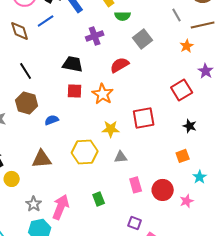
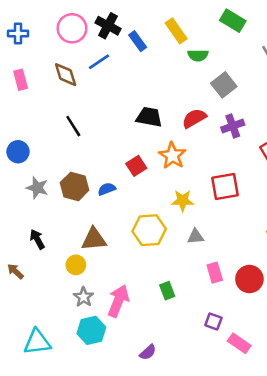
purple cross: (95, 36) -> (233, 126), moved
black trapezoid: (73, 64) -> (149, 117), moved
red square: (75, 91) -> (136, 166), moved, turned -35
brown hexagon: (27, 103) -> (75, 186), moved
yellow circle: (12, 179) -> (76, 265), moved

